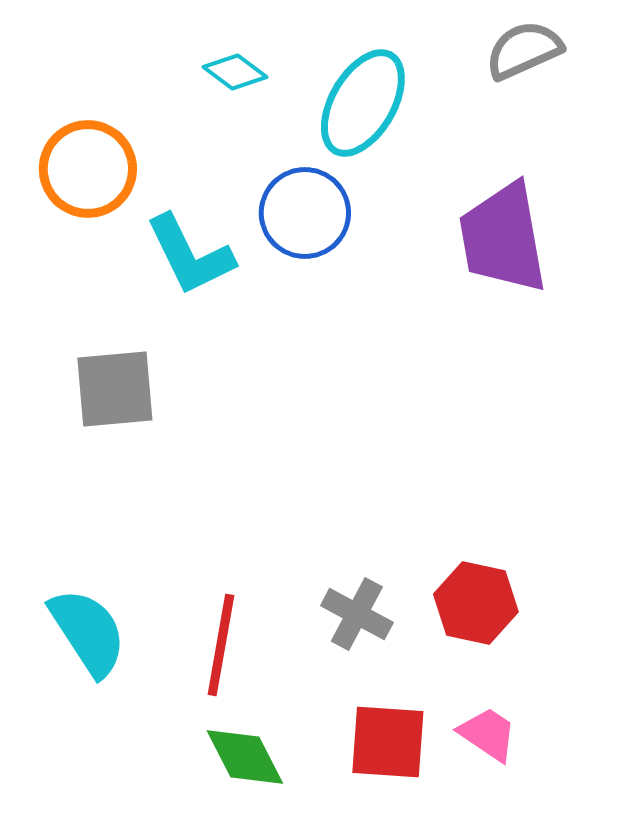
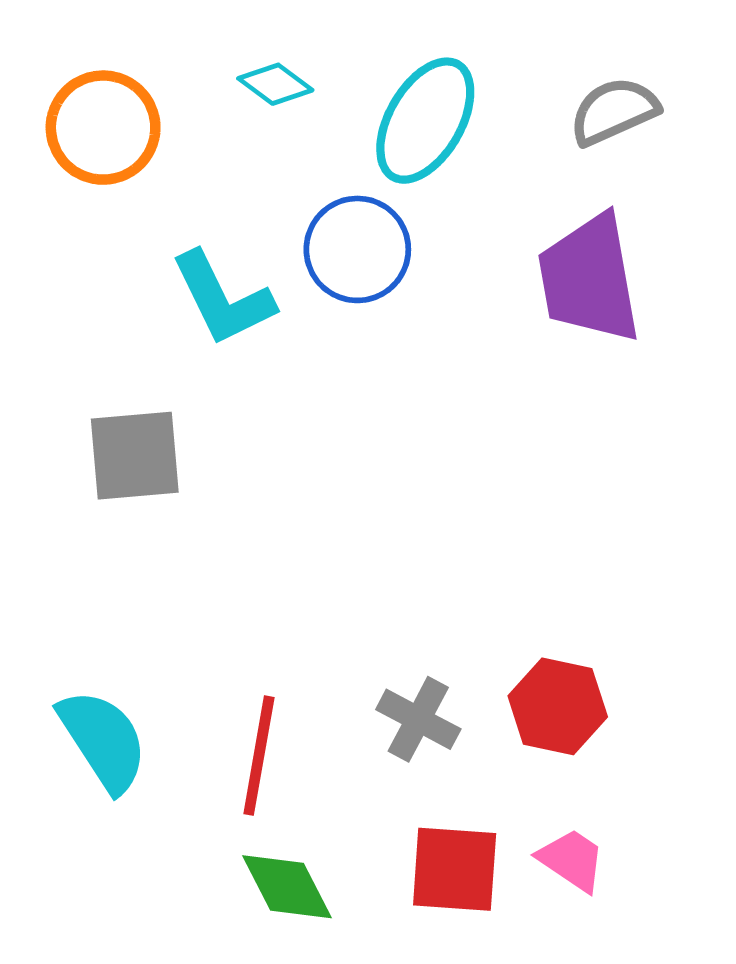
gray semicircle: (524, 50) -> (614, 111), moved
orange circle: (88, 169) -> (103, 128), moved

